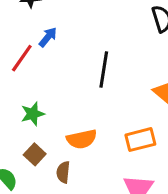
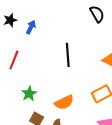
blue arrow: (48, 37) -> (31, 27), moved

